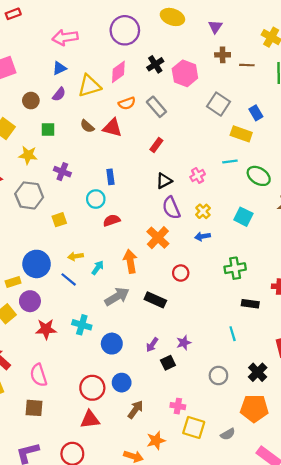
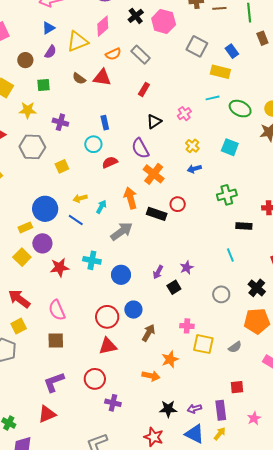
purple semicircle: (171, 208) -> (140, 148), moved
black rectangle: (155, 300) -> (157, 214), moved

